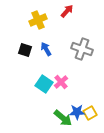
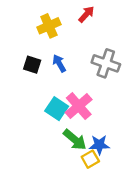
pink cross: (61, 82) -> (79, 106), size x1.5
yellow square: (90, 113) -> (90, 159), moved
green arrow: (63, 118) -> (75, 140), moved

